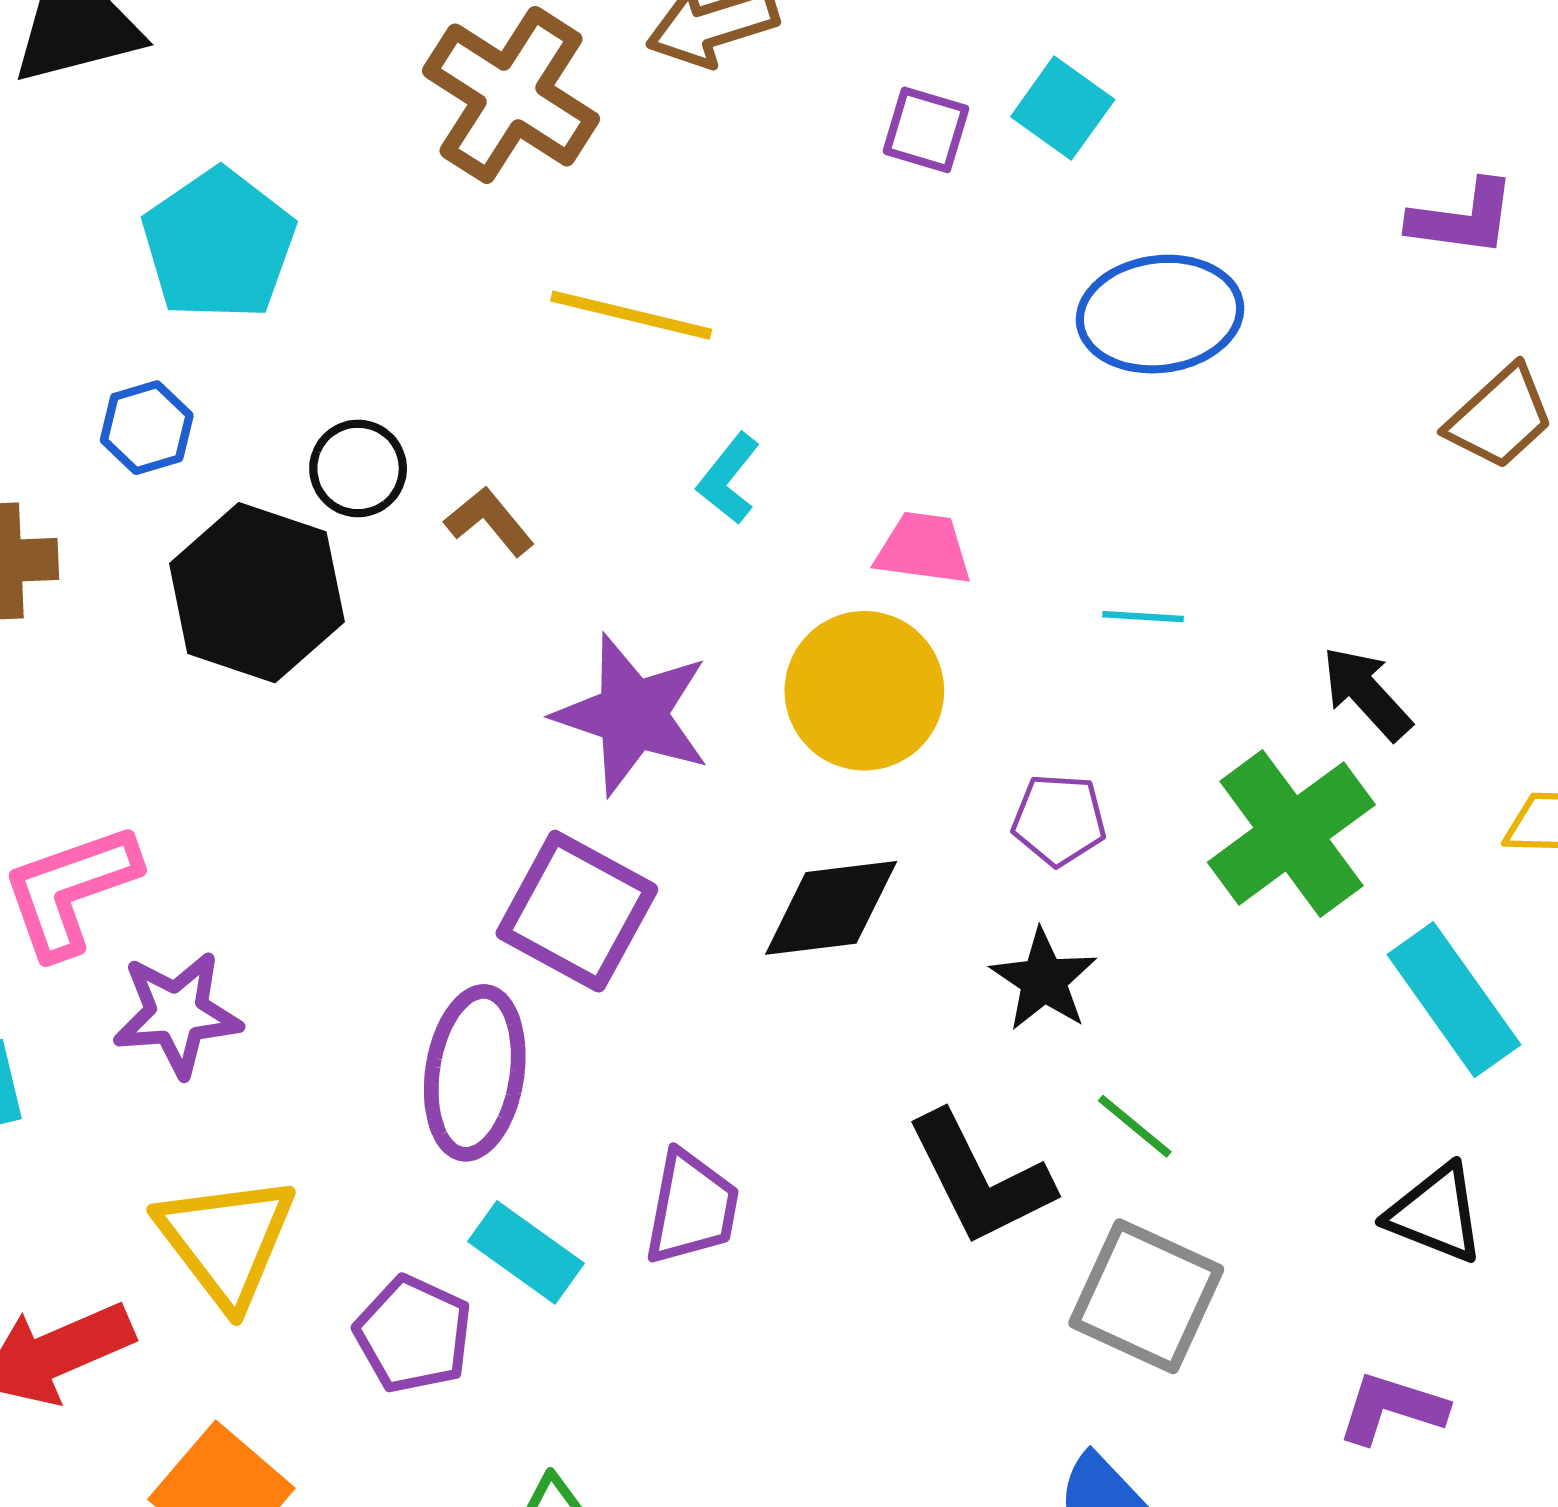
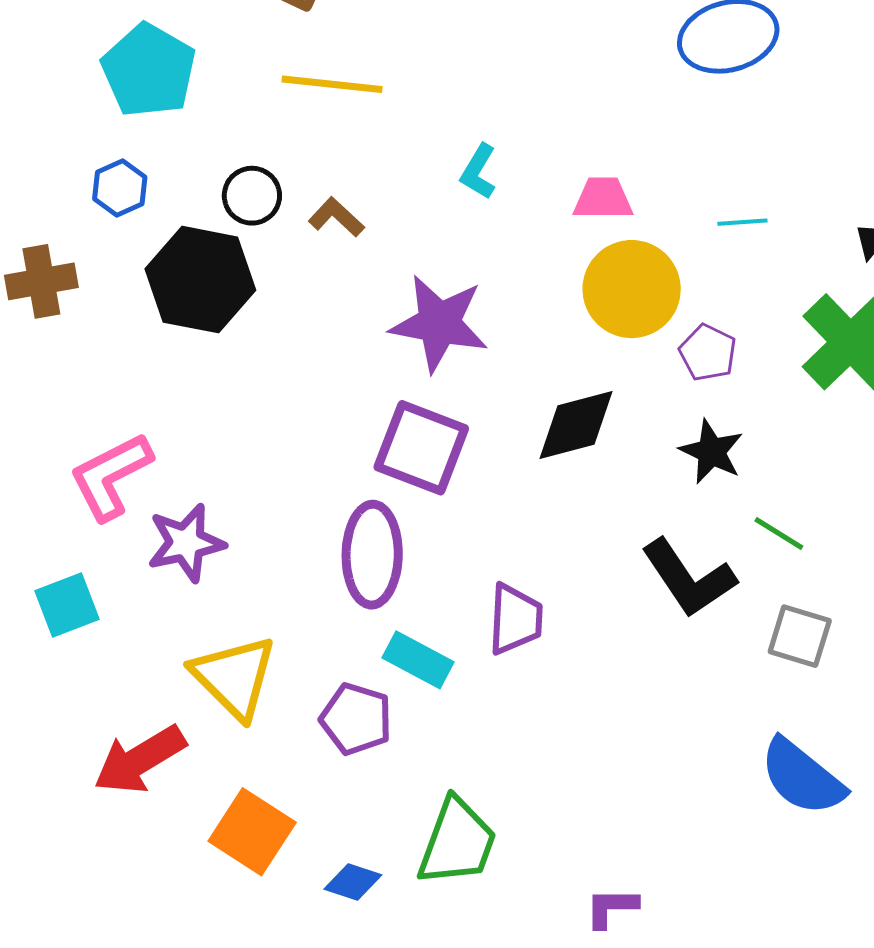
yellow line: (631, 315) -> (332, 84), moved
yellow circle: (864, 691) -> (632, 289), moved
purple pentagon: (1059, 820) -> (708, 353), turned 30
gray square: (1146, 1296) -> (800, 636), size x0.7

